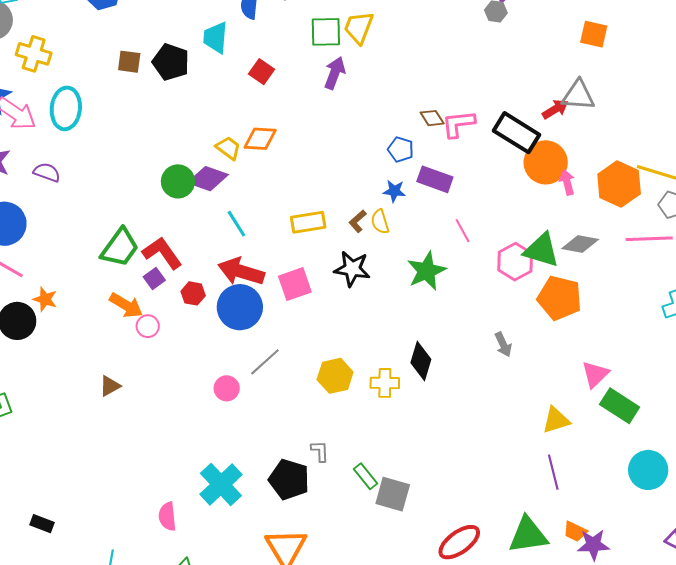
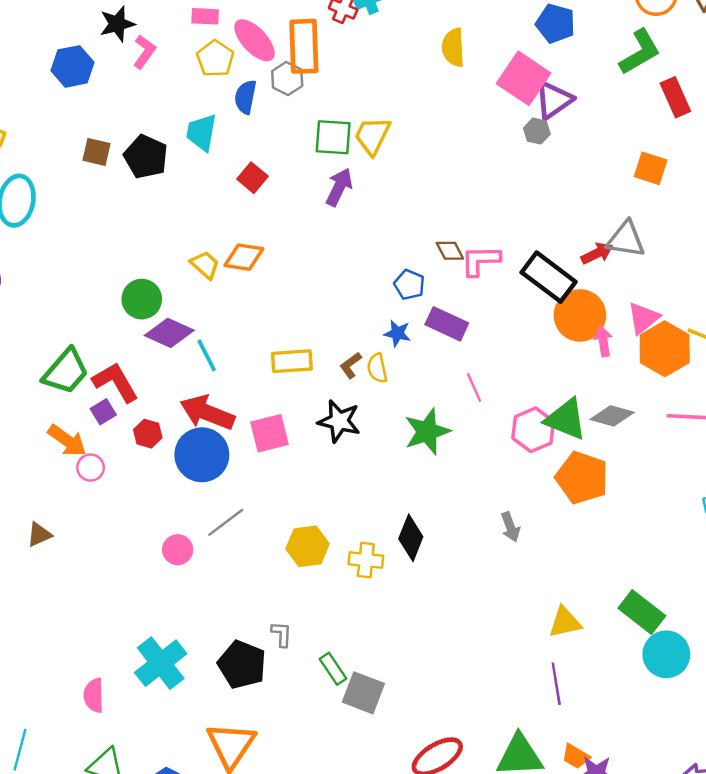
purple diamond: (208, 179) -> (169, 333), moved
pink triangle: (595, 374) -> (643, 318), moved
cyan circle: (648, 470) -> (666, 654), moved

